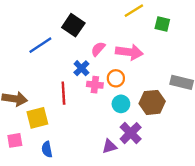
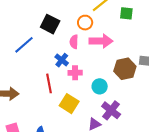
pink semicircle: (98, 49) -> (74, 42), turned -32
orange circle: (116, 78) -> (85, 23), moved
brown hexagon: (152, 102) -> (125, 69), moved
yellow square: (37, 118) -> (69, 104), moved, turned -36

